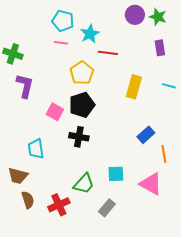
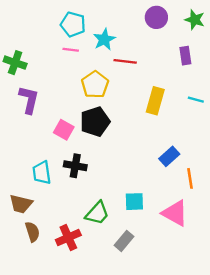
green star: (158, 17) -> (195, 20), moved
black cross: (79, 137) -> (75, 166), moved

